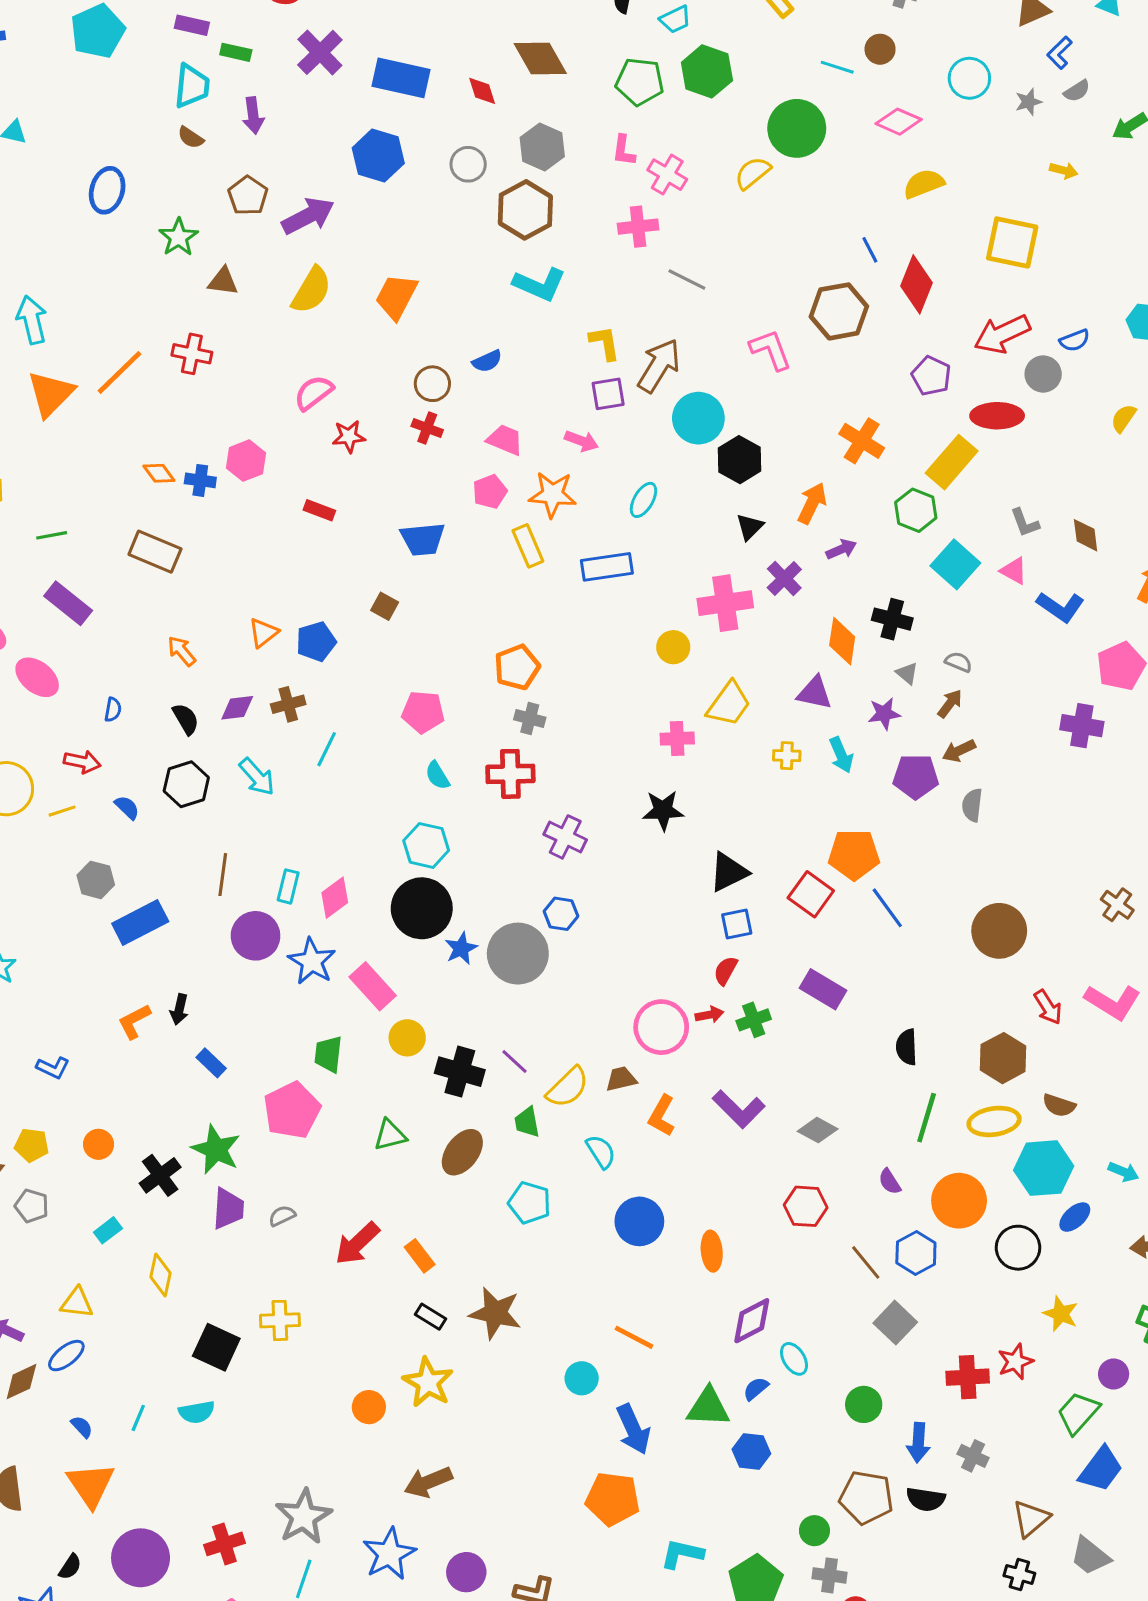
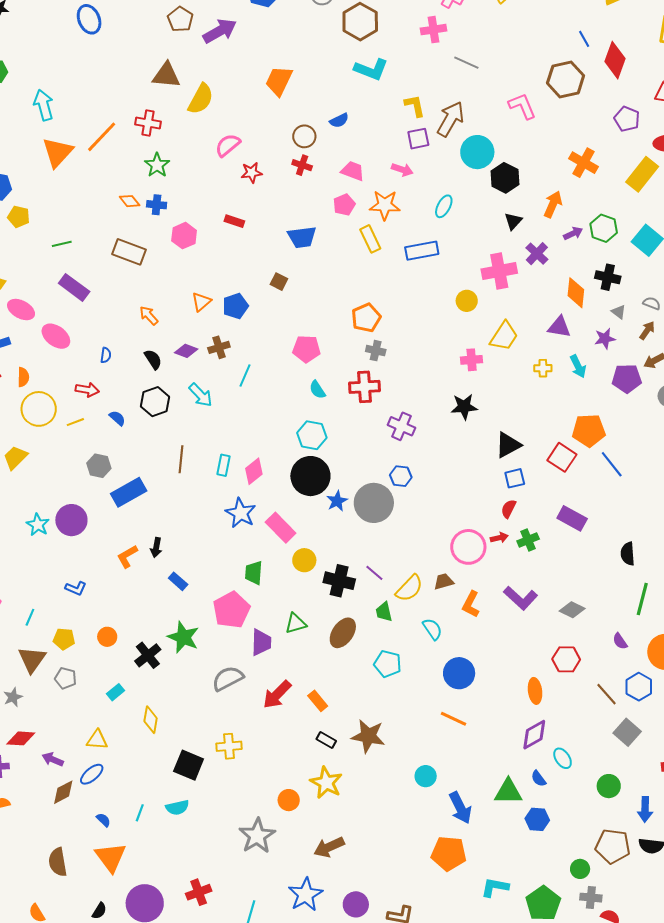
blue ellipse: (107, 190) -> (89, 19), turned -36
green star: (179, 237) -> (157, 165), moved
brown triangle: (223, 281) -> (166, 75), size x1.4
yellow semicircle: (311, 290) -> (201, 99), moved
pink hexagon: (246, 461) -> (184, 236), moved
green hexagon: (916, 510) -> (604, 228), moved
purple diamond: (237, 708) -> (186, 351), turned 30
purple circle: (256, 936) -> (71, 520), moved
purple trapezoid: (228, 1209) -> (261, 642), moved
gray semicircle: (282, 1216) -> (228, 678), size x1.8
orange ellipse: (712, 1251) -> (535, 691), moved
orange line: (634, 1337) -> (454, 719), moved
blue semicircle: (756, 1389) -> (539, 779), turned -84
gray star: (303, 1517) -> (257, 836), moved

